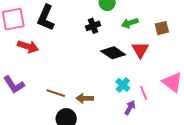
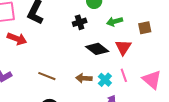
brown line: (56, 93) -> (47, 76), moved
pink line: (144, 93) -> (124, 75), moved
brown arrow: (85, 98) -> (84, 78), moved

